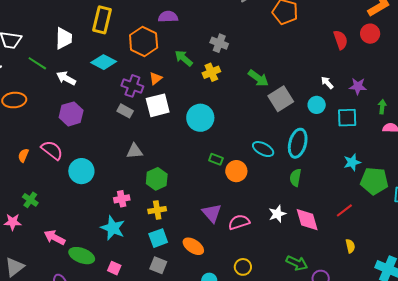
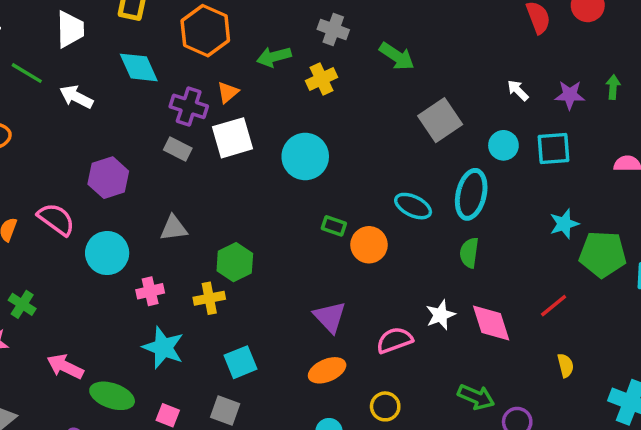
green arrow: (184, 58) -> (274, 57), turned -54
cyan diamond: (104, 62) -> (139, 67), turned 40
green arrow: (258, 78) -> (397, 56), moved
cyan circle: (317, 105) -> (503, 145), moved
green arrow: (382, 107) -> (613, 87), moved
purple hexagon: (71, 114) -> (108, 178), moved
gray triangle: (135, 151) -> (174, 228), moved
pink cross: (122, 199) -> (150, 291), moved
yellow cross: (157, 210) -> (209, 298), moved
pink semicircle: (239, 222) -> (395, 340), moved
orange ellipse: (193, 246) -> (327, 370), moved, turned -55
gray square: (158, 265) -> (225, 410), moved

